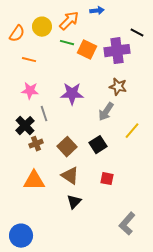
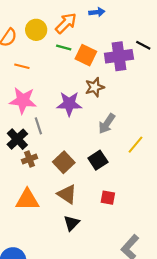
black line: (137, 33) -> (143, 45), moved
brown star: (118, 87) -> (95, 87), moved, turned -30
pink star: (30, 91) -> (23, 100), size x1.4

